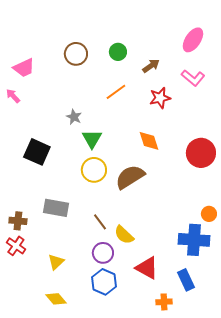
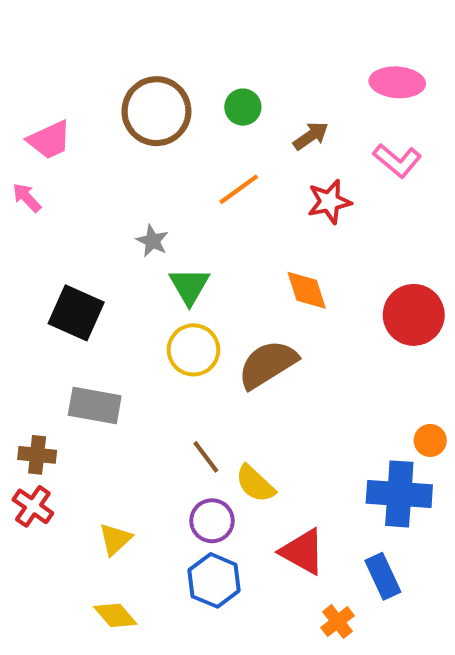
pink ellipse: (193, 40) -> (397, 82), turned 60
brown circle: (76, 54) -> (156, 111), size x1.4
gray rectangle: (56, 208) -> (95, 405), moved
orange cross: (164, 302) -> (338, 622), turned -35

